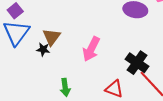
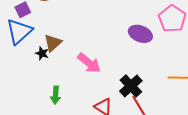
pink arrow: (91, 49) -> (89, 63), turned -90

